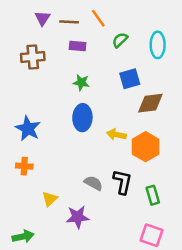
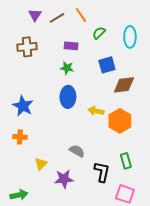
brown line: (69, 22) -> (57, 18), turned -35
purple rectangle: (78, 46) -> (71, 46), moved
black L-shape: (122, 182) -> (102, 172), moved

